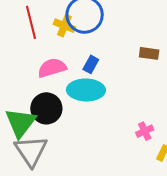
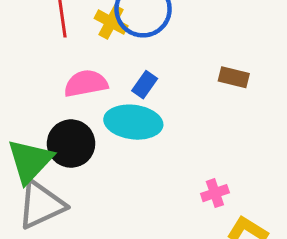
gray triangle: (31, 151) -> (41, 205), turned 33

